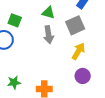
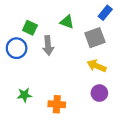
gray arrow: (48, 35) -> (48, 45), moved
yellow arrow: (78, 51) -> (97, 66), turned -102

